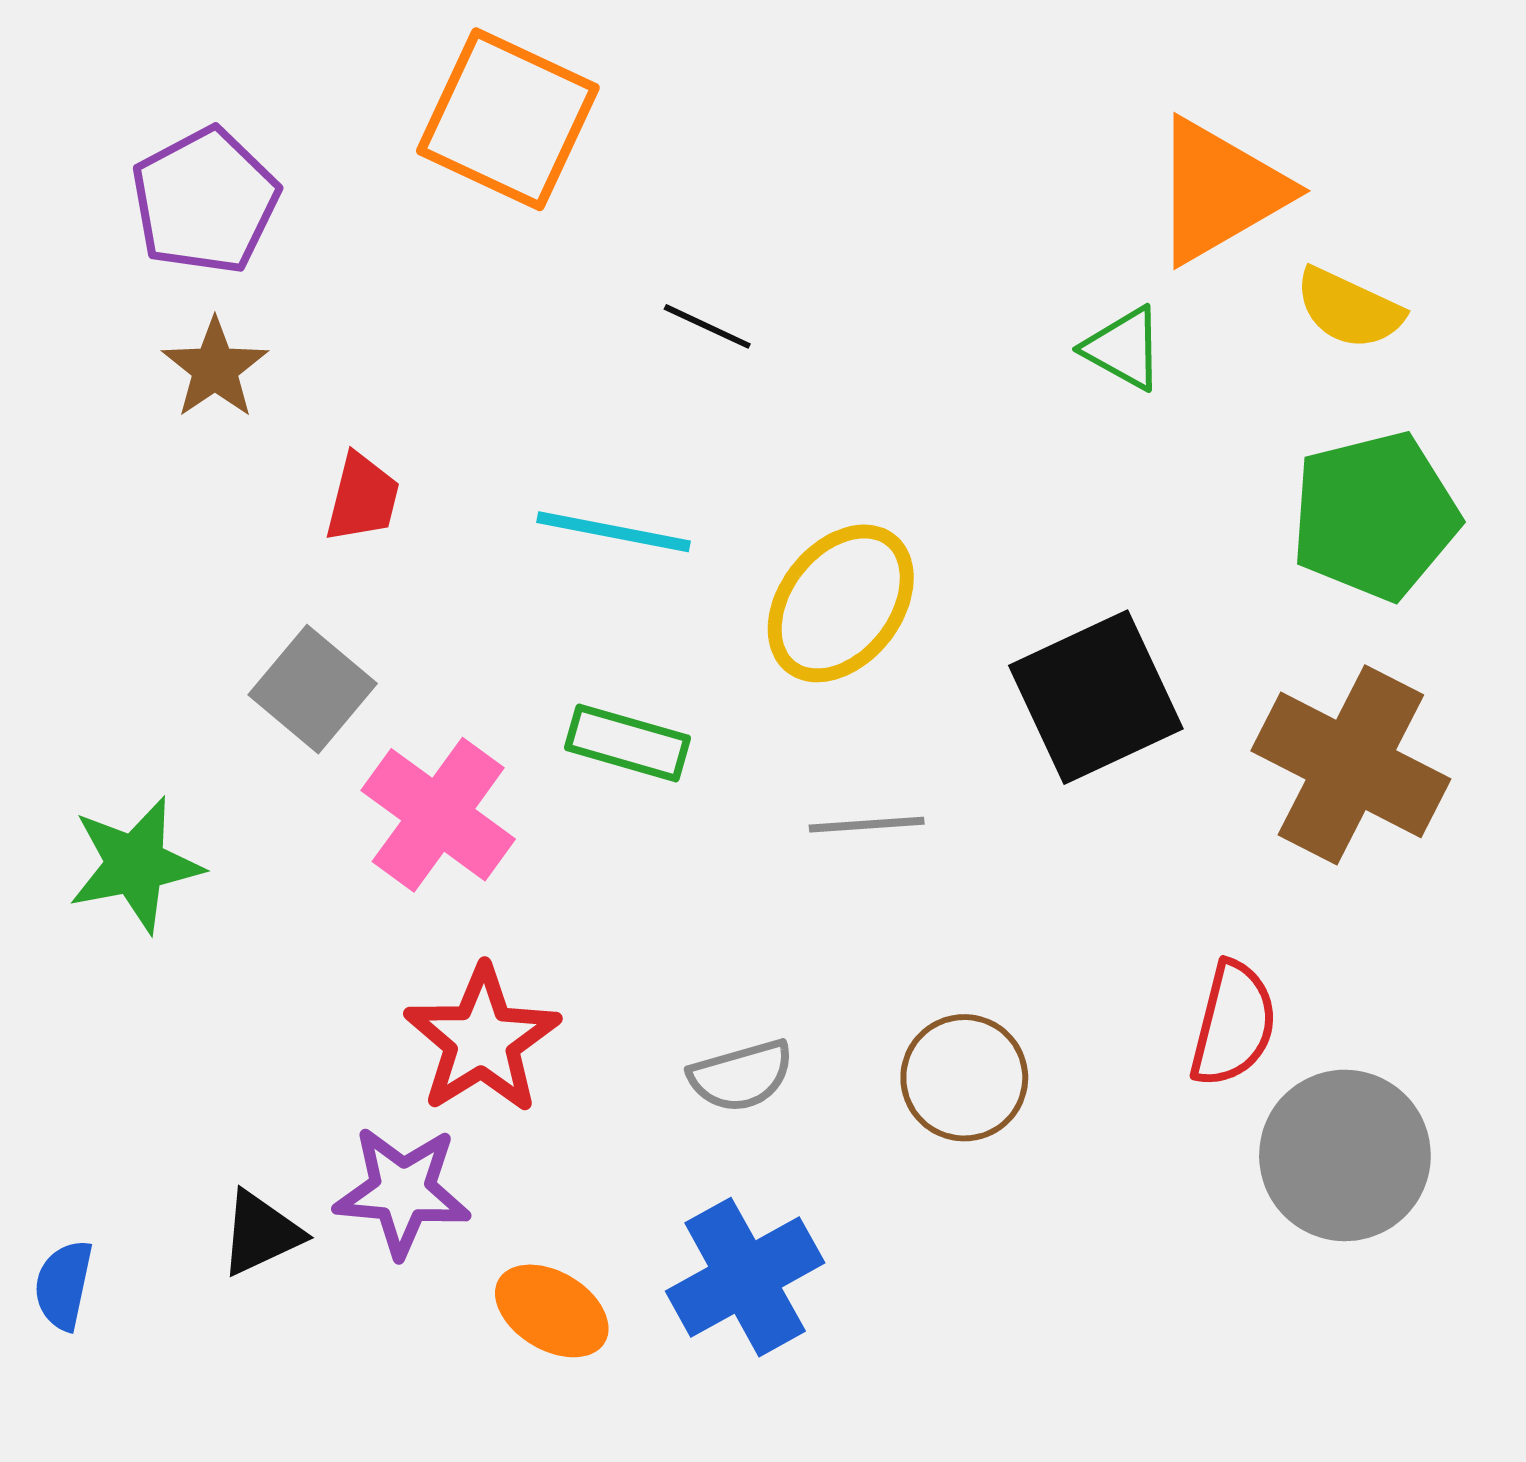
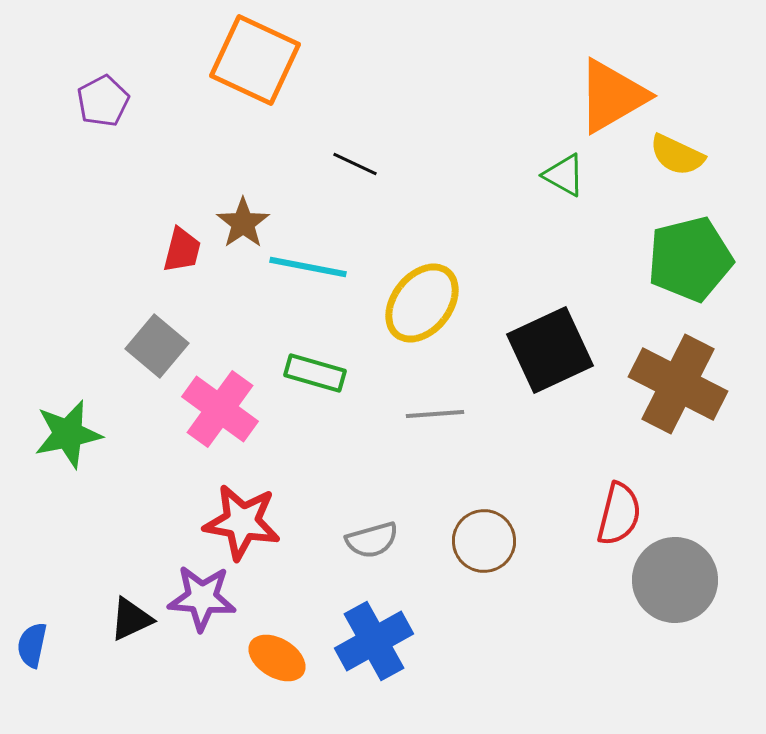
purple pentagon: (205, 201) -> (103, 101), size x0.7
brown star: (215, 368) -> (243, 223), moved
red star: (482, 1040) -> (242, 522), turned -30

